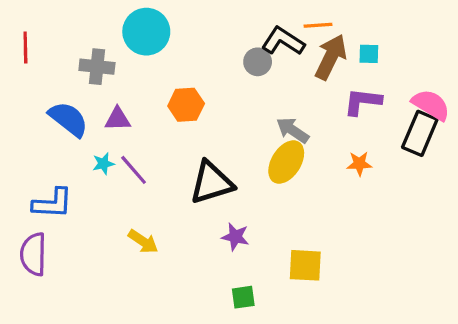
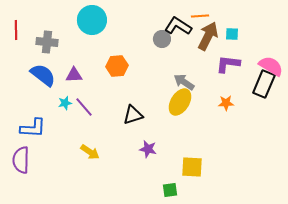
gray cross: (97, 67) -> (47, 42), moved
black triangle: (211, 183) -> (133, 115), size x0.7
green square: (243, 297) -> (170, 190), moved

